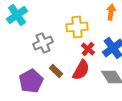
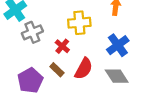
gray cross: (43, 43) -> (32, 32), moved
red cross: (88, 49) -> (62, 46), moved

